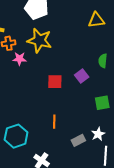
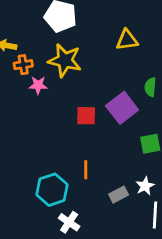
yellow triangle: (96, 20) -> (127, 40), moved
purple square: (82, 76) -> (122, 108), size x1.6
cyan hexagon: (16, 136) -> (52, 190), moved

